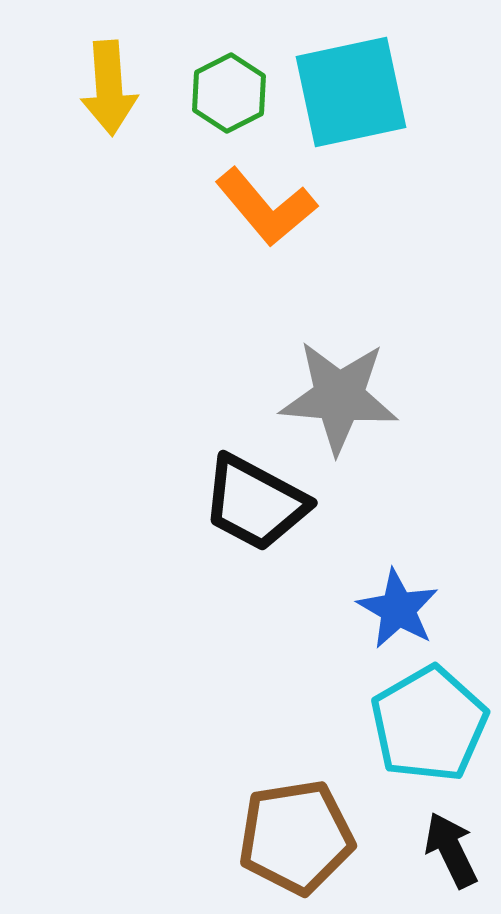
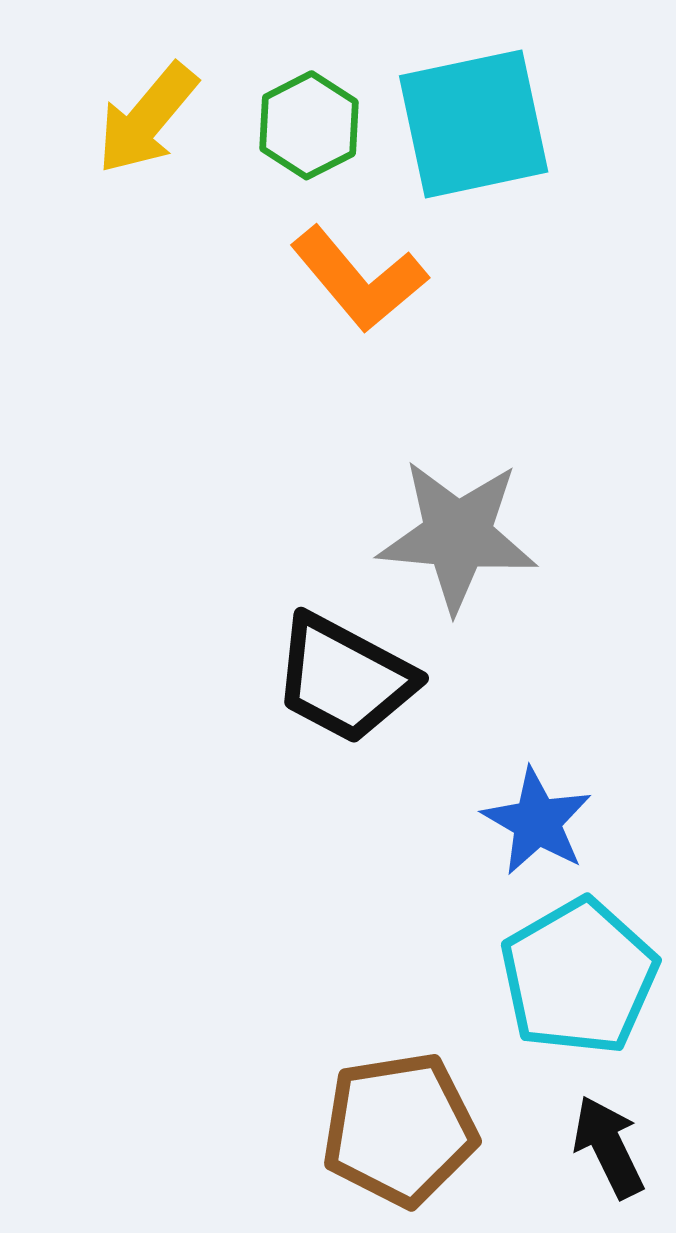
yellow arrow: (109, 88) -> (147, 119), turned 44

